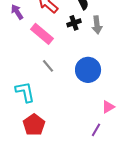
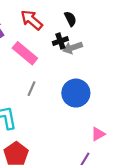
gray arrow: (97, 25) -> (73, 48), moved, turned 78
gray line: (48, 66) -> (32, 89), turned 64

